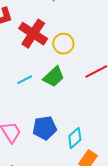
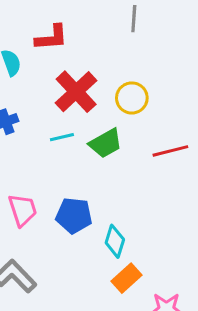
red cross: (33, 34) -> (76, 92), moved
cyan diamond: (75, 138) -> (115, 241), turned -45

